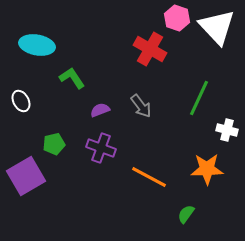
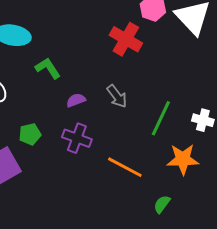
green line: (199, 98) -> (161, 118), moved

